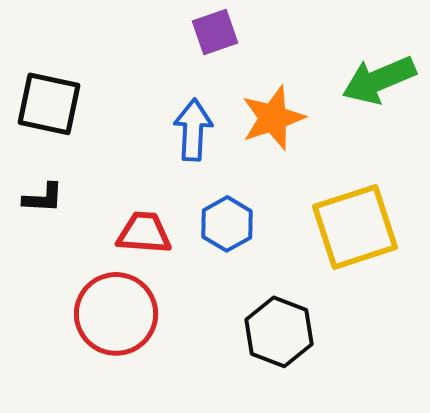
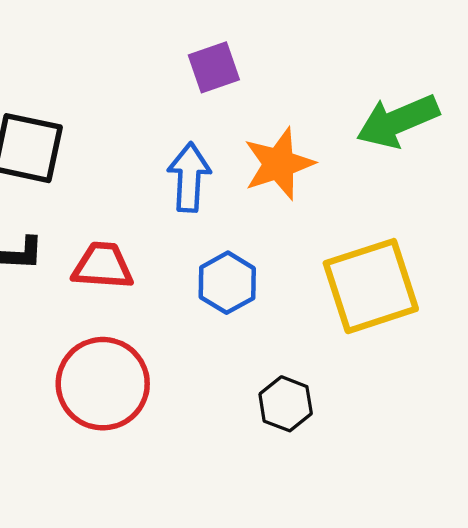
red trapezoid: (144, 233) -> (103, 266), moved
black hexagon: (279, 332) -> (286, 404), size x0.7

